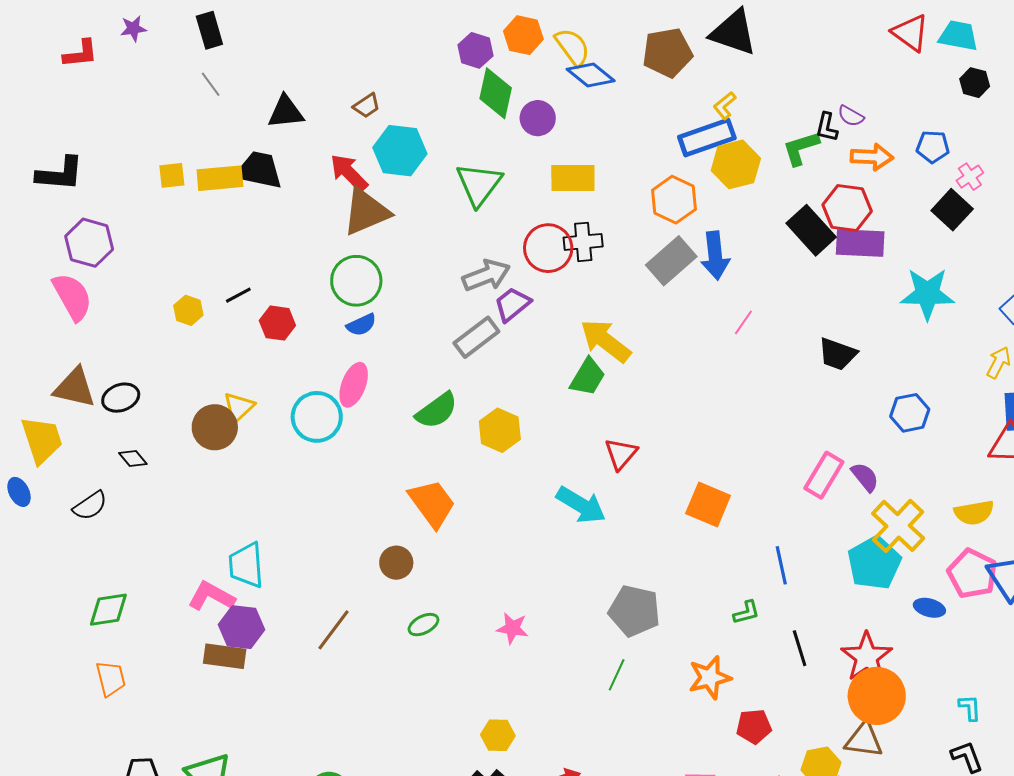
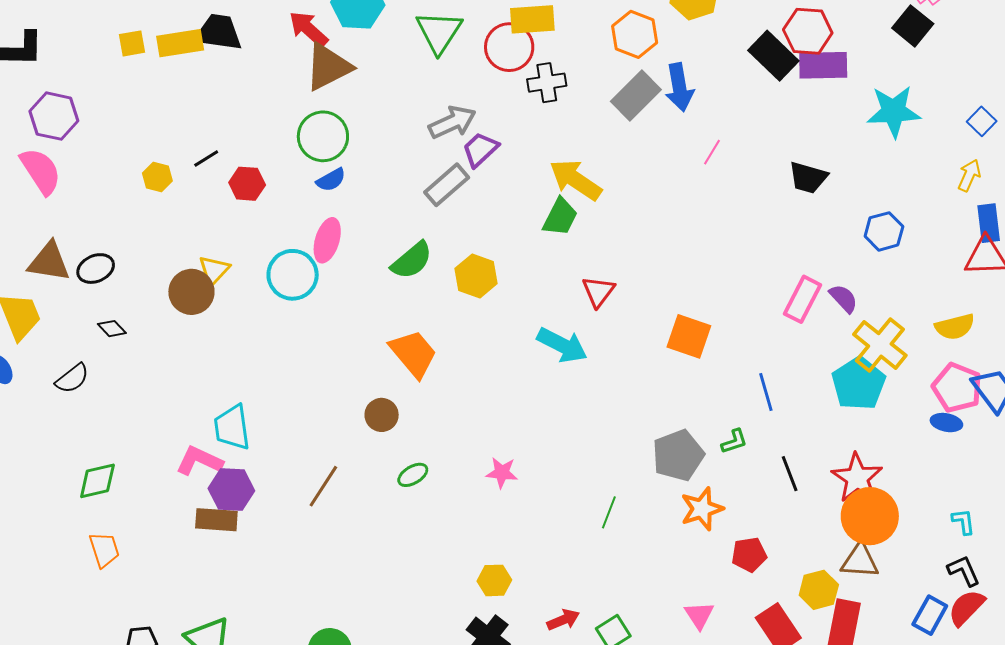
red circle: (548, 248) -> (509, 47), moved
blue ellipse: (929, 608) -> (946, 423), moved
gray pentagon: (634, 611) -> (678, 455), moved, turned -30

